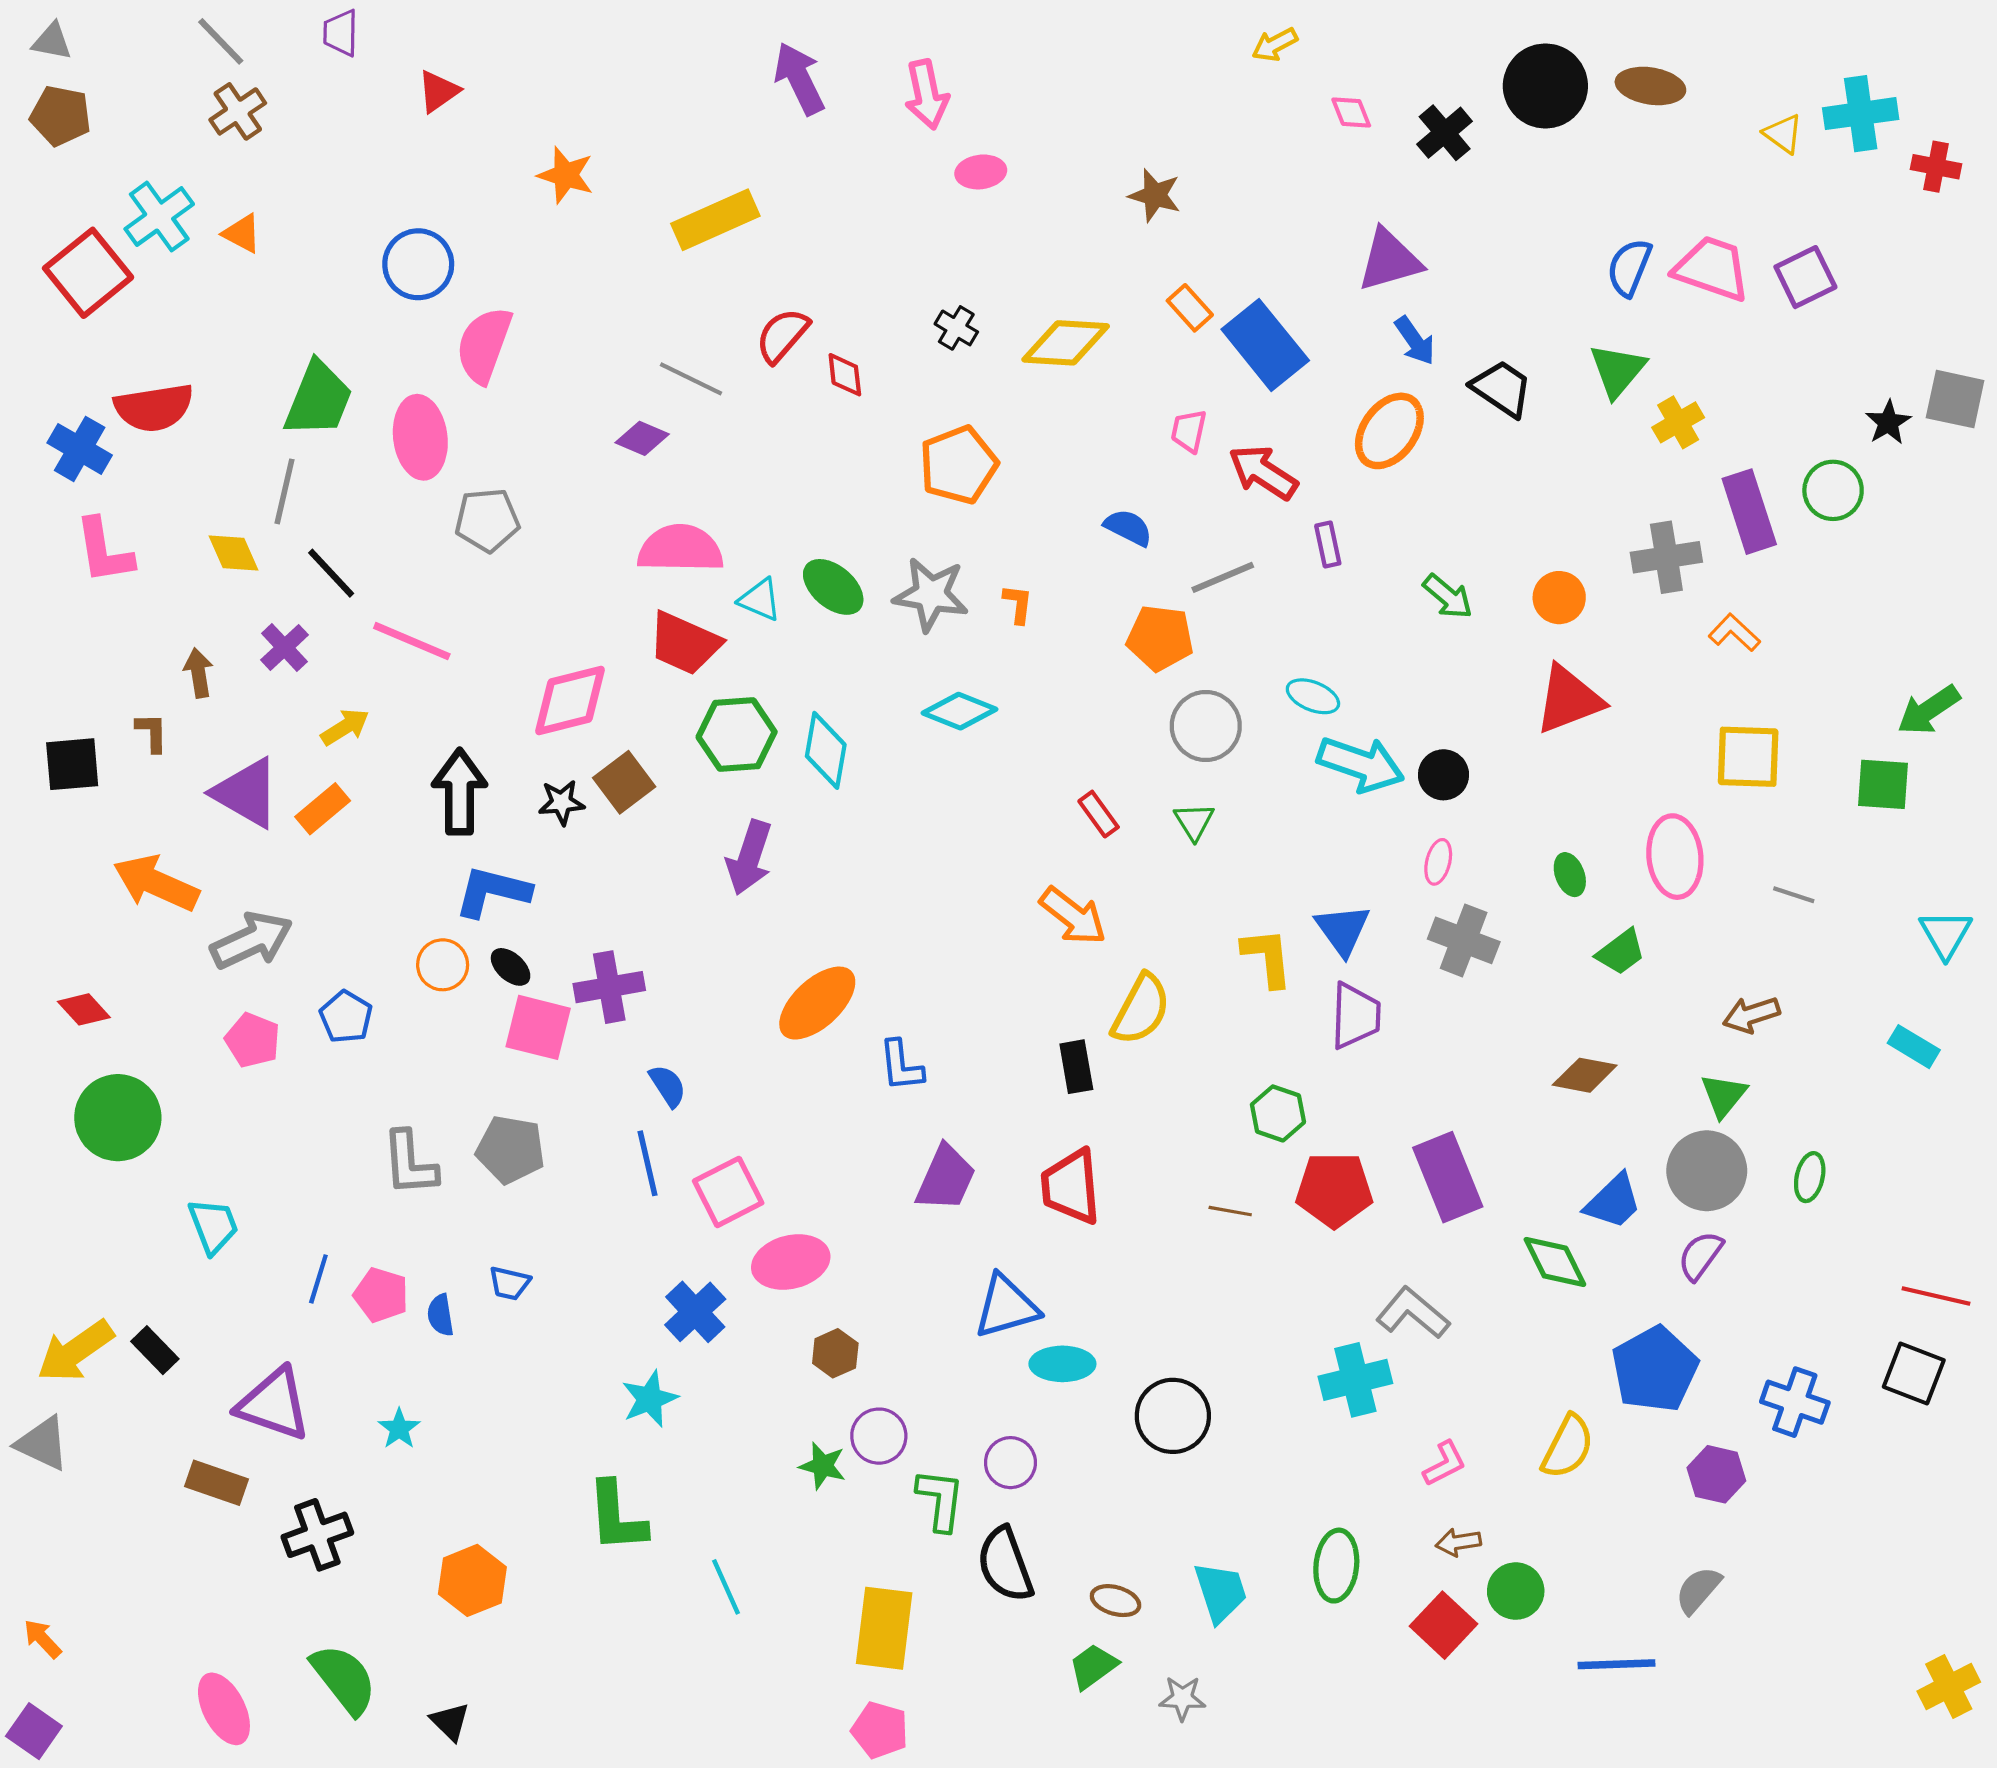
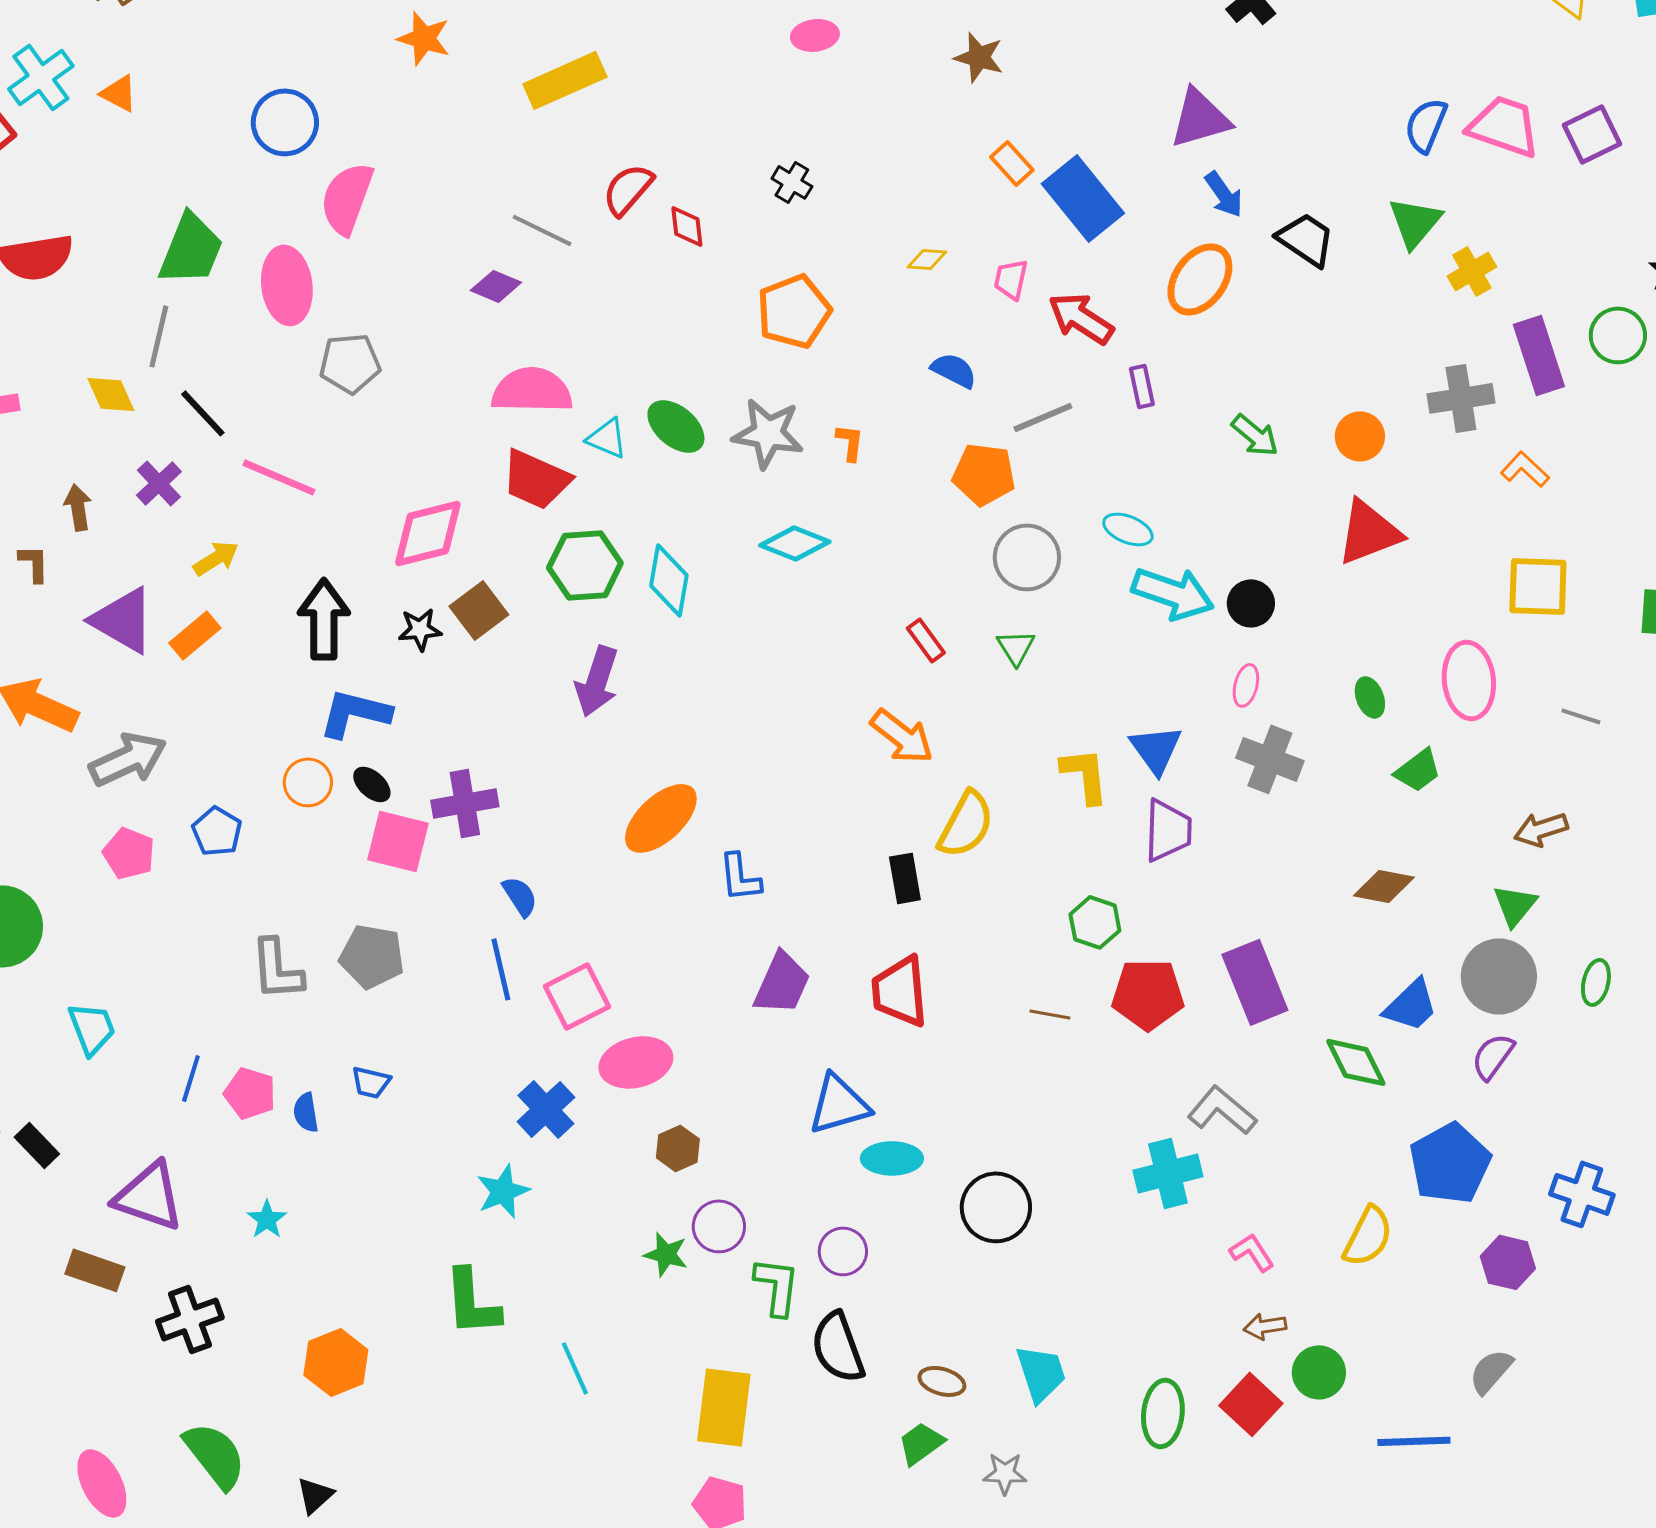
yellow diamond: (1066, 343) -> (927, 259), moved, size x0.5
pink L-shape: (1445, 1464) -> (1252, 1252), turned -96
green ellipse: (1336, 1566) -> (1163, 1413), moved
black triangle: (450, 1722) -> (315, 1495), turned 33

